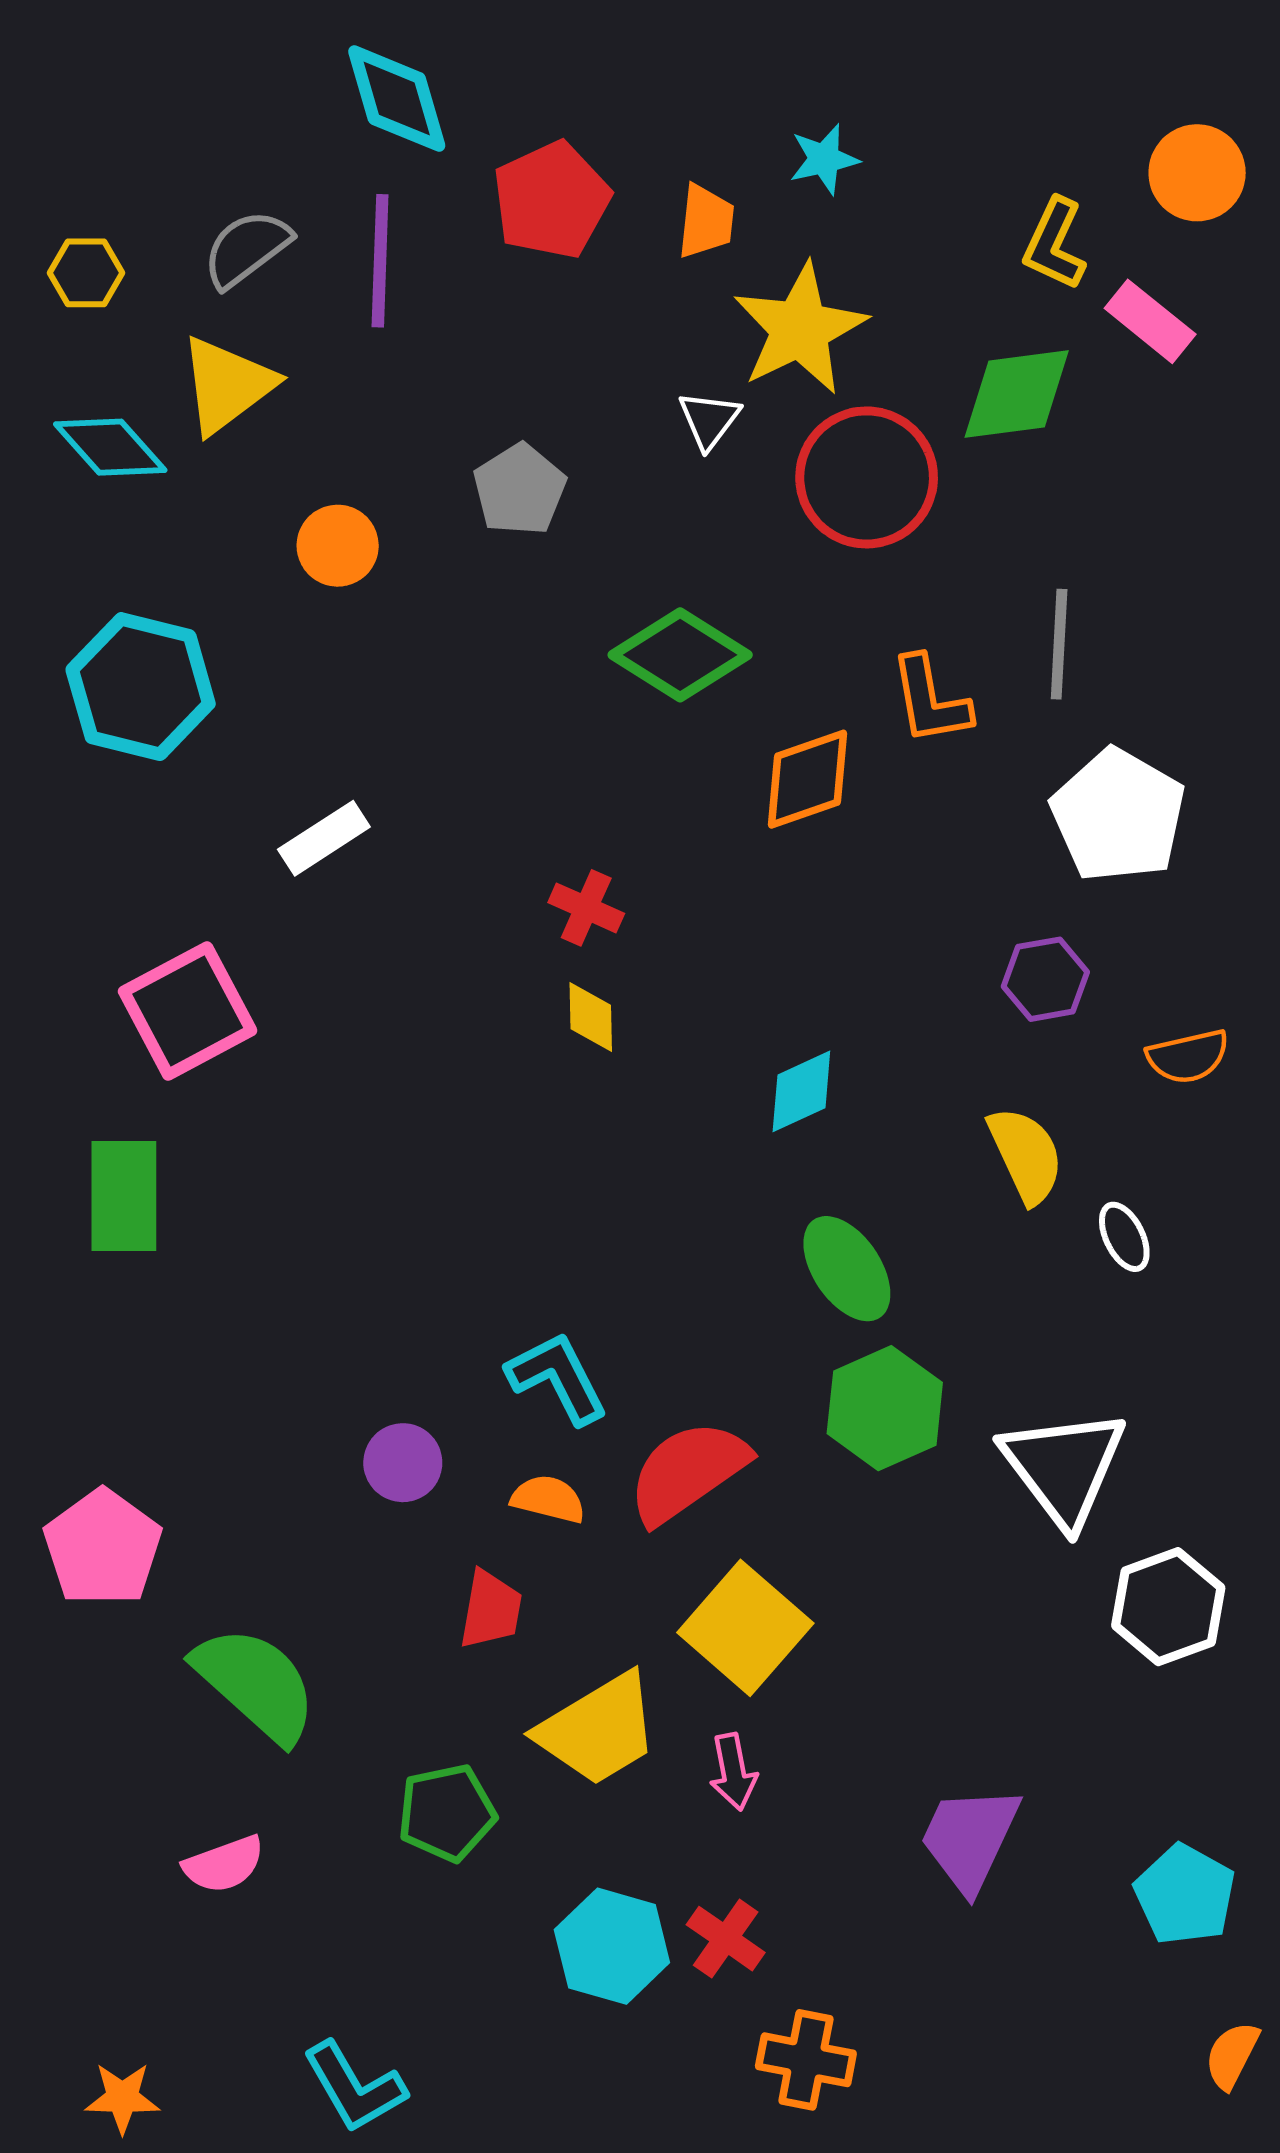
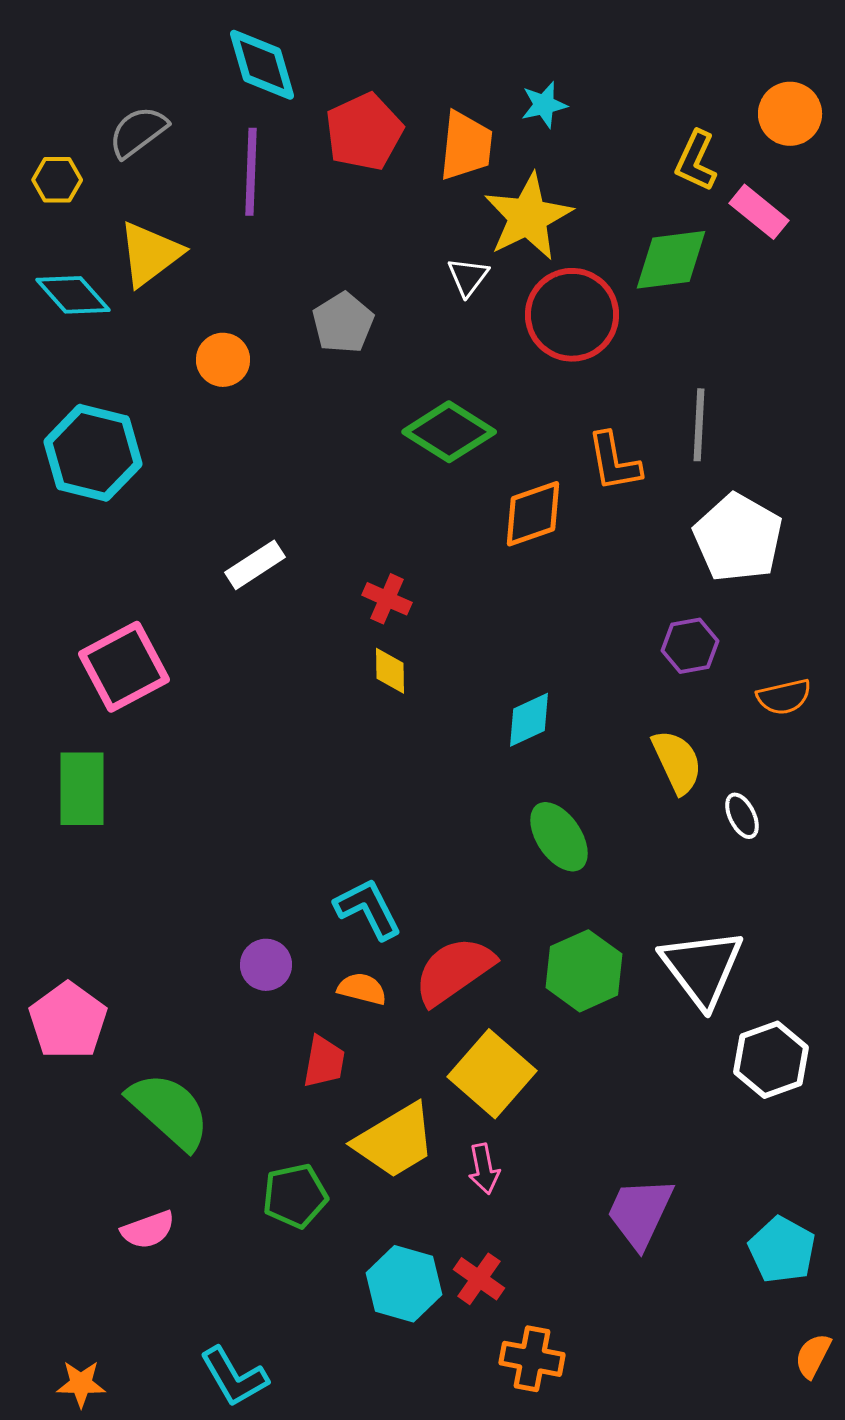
orange trapezoid: (706, 221) -> (466, 146), size x1.4
gray semicircle: (247, 249) -> (138, 132), moved
white rectangle: (324, 838) -> (255, 565), moved
green hexagon: (885, 1408) -> (584, 971), moved

